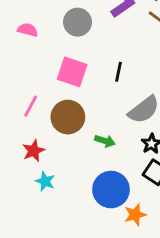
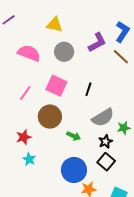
pink semicircle: (28, 30) -> (29, 53), size x1.6
pink line: (31, 106) -> (25, 93), moved

